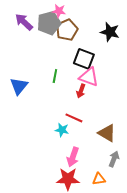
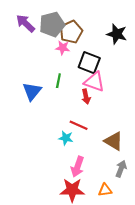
pink star: (59, 11) -> (63, 48), moved
blue triangle: (19, 86) -> (32, 91), moved
red arrow: (81, 91) -> (86, 97), turned -32

